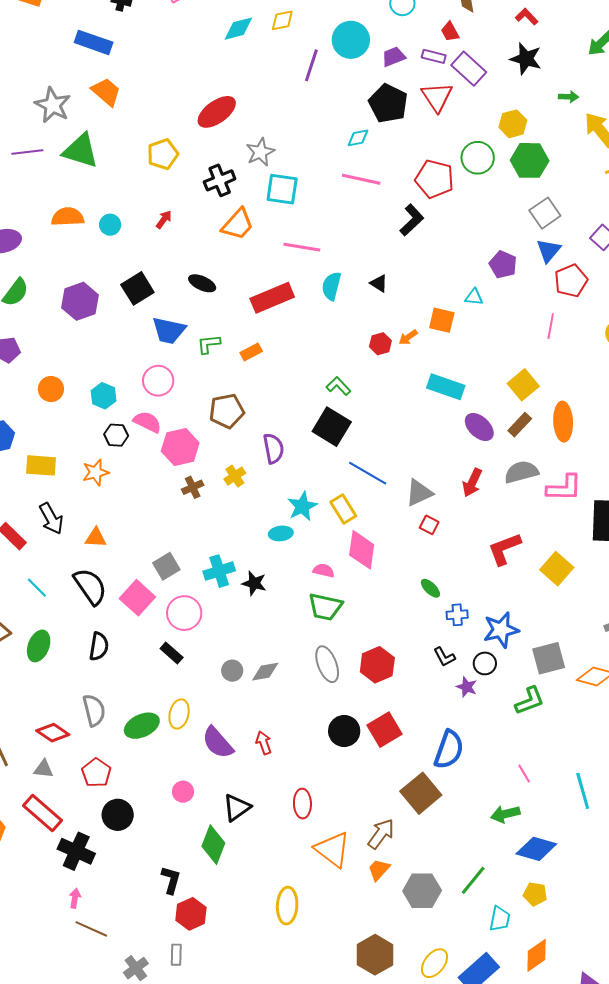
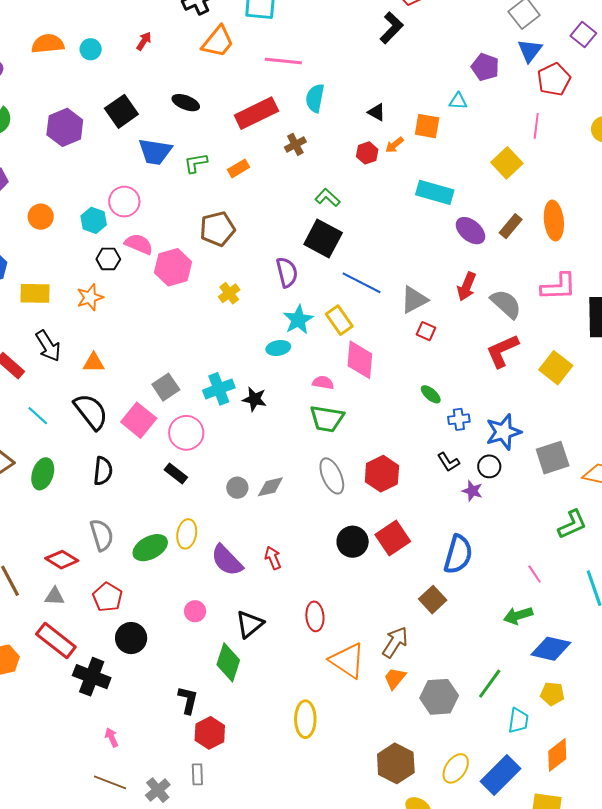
black triangle: (379, 283) -> (377, 112), moved
pink circle: (158, 381) -> (124, 202), moved
yellow square: (523, 385) -> (507, 163), moved
purple semicircle: (273, 448) -> (287, 272), moved
gray semicircle: (521, 472) -> (506, 304), moved, turned 60
brown cross: (193, 487) -> (295, 144), moved
green L-shape: (530, 701) -> (572, 524), moved
brown square: (421, 793) -> (433, 600), size x0.7
pink arrow: (75, 898) -> (112, 737), moved, turned -30
brown line: (91, 929) -> (110, 782), moved

